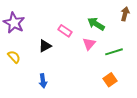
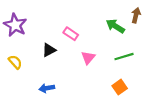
green arrow: (96, 24) -> (115, 26), moved
pink triangle: (89, 44) -> (88, 58), moved
blue arrow: (43, 81) -> (47, 88), turned 88

